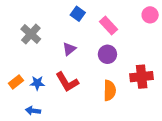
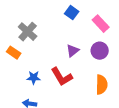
purple triangle: (69, 49) -> (73, 51), moved
orange rectangle: (16, 82) -> (14, 53), moved, turned 72

